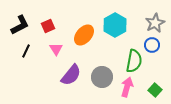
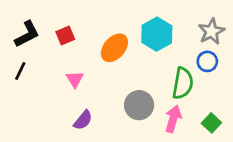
pink triangle: (56, 49) -> (75, 79), moved
black line: (26, 51) -> (20, 71), moved
purple semicircle: (71, 75) -> (83, 120), moved, size x0.7

